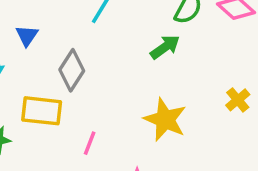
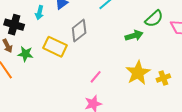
yellow star: (165, 120) -> (138, 73), moved
pink line: (90, 143) -> (96, 77), moved

